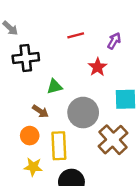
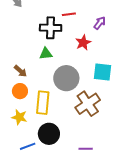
black cross: (26, 58) -> (51, 28), moved
brown arrow: (40, 111) -> (20, 71), moved

